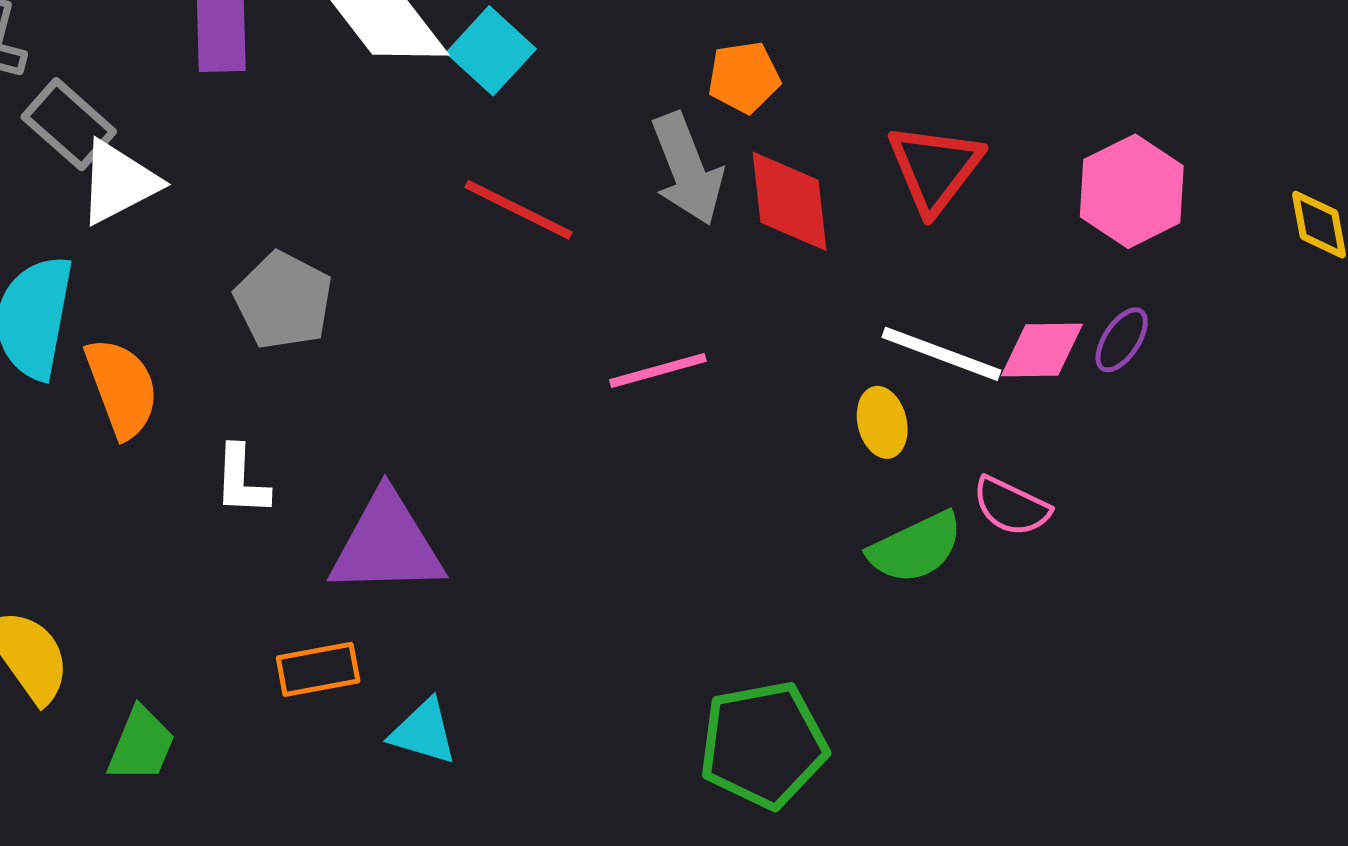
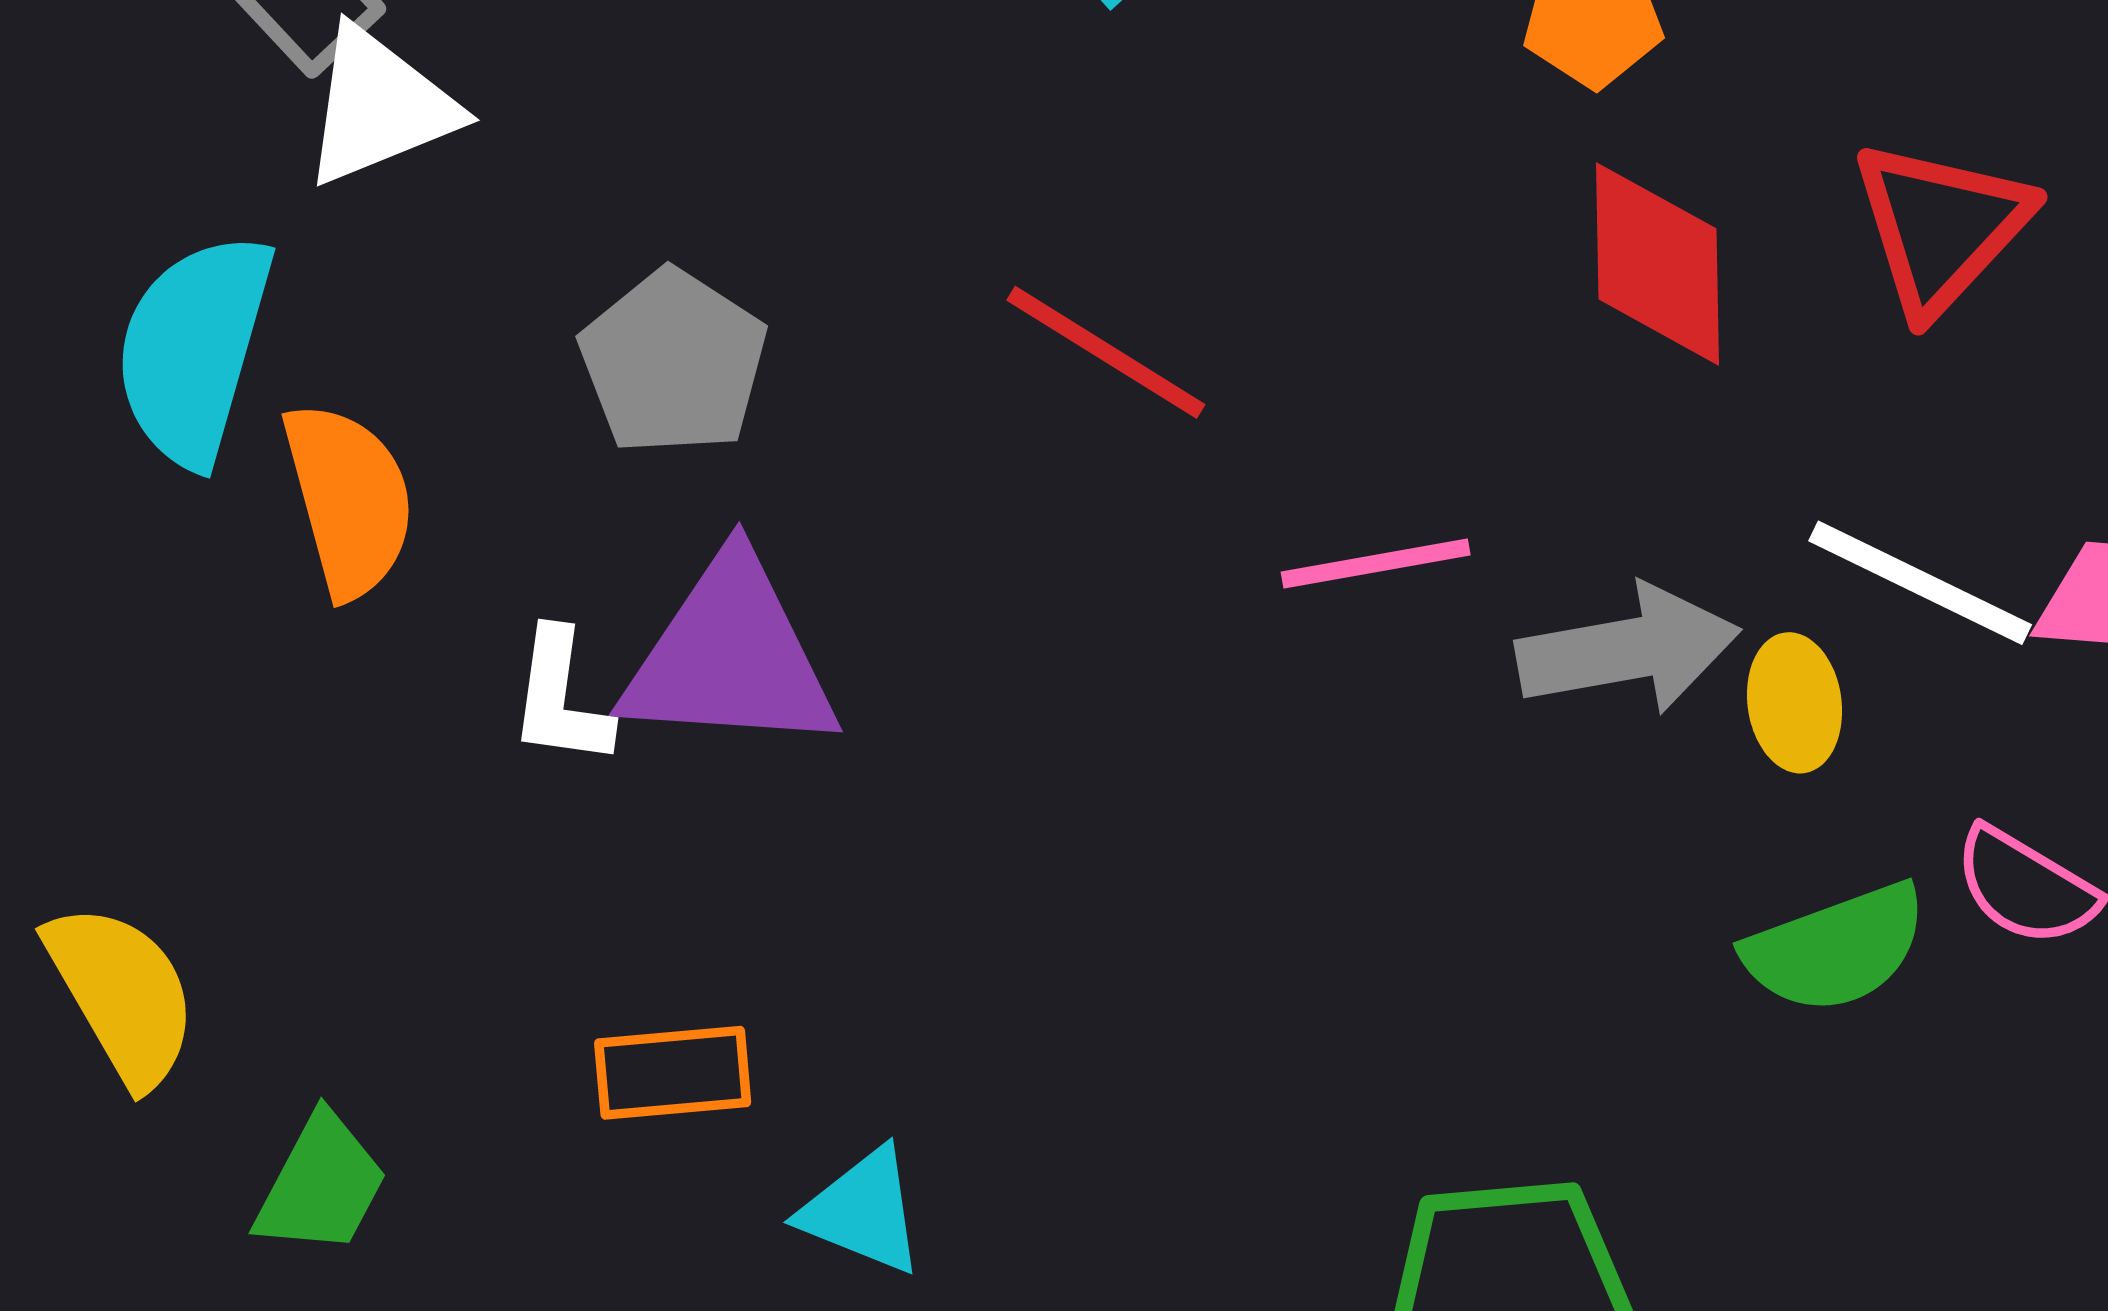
gray arrow: (687, 169) -> (1628, 650), moved, turned -84
red line: (518, 210) -> (1106, 352), moved
purple triangle: (387, 544) -> (730, 657), moved

